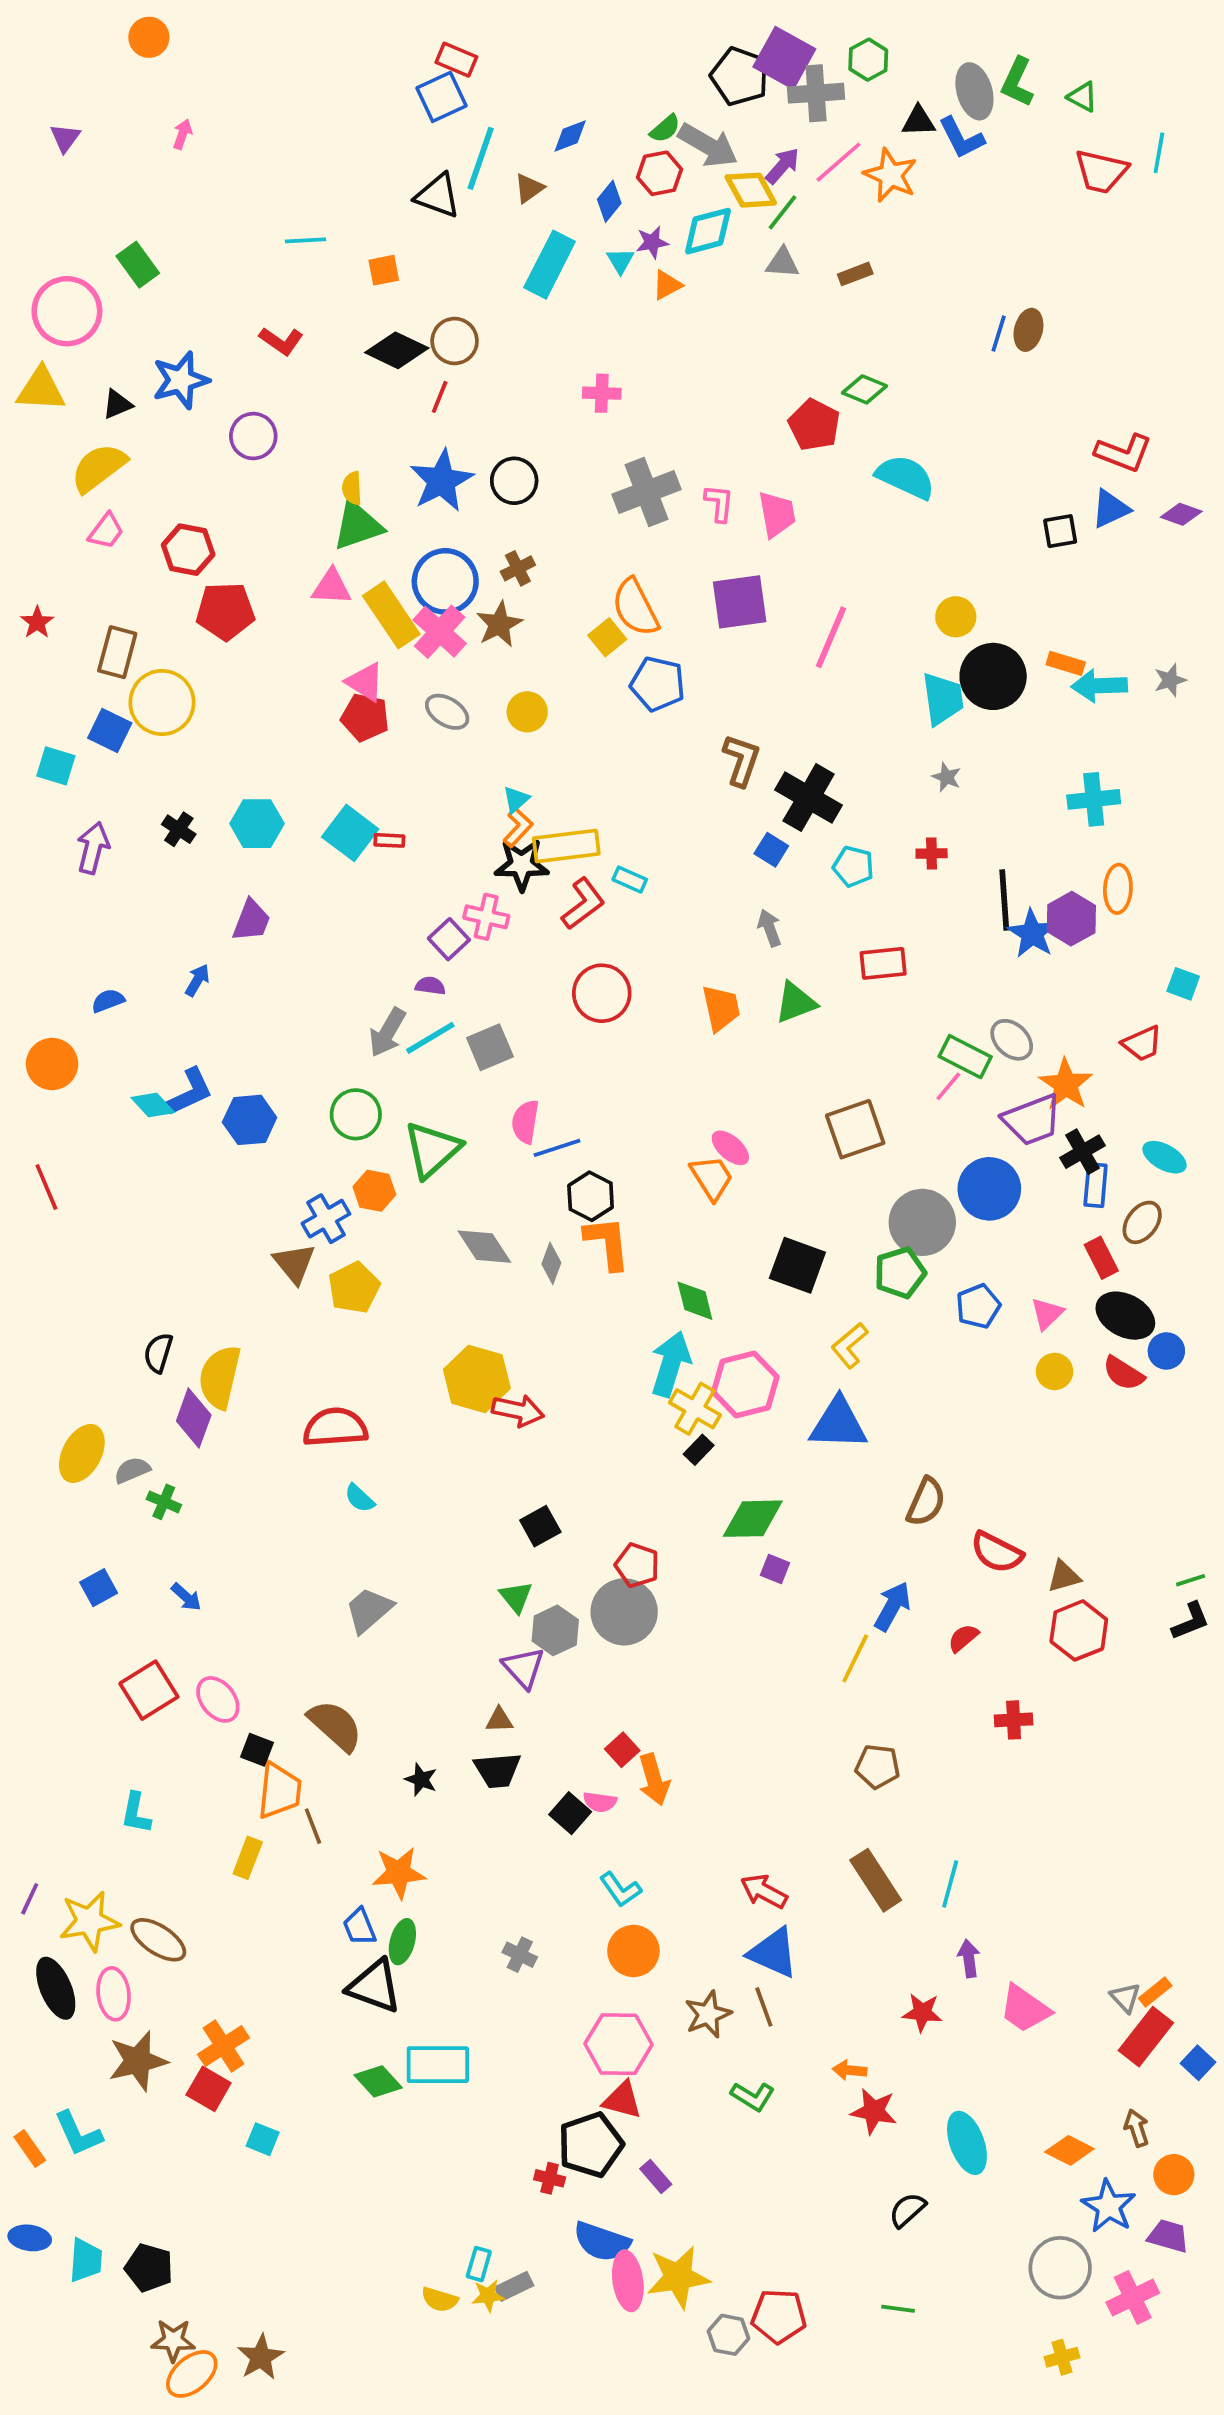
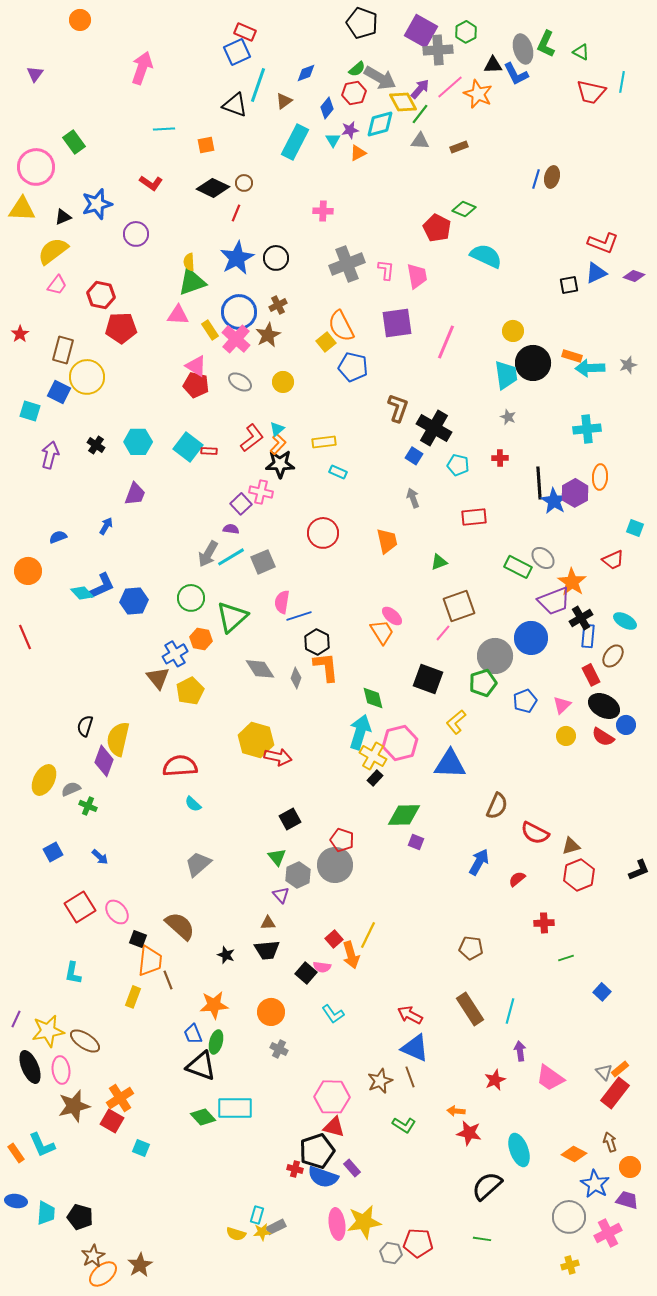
black pentagon: (740, 76) -> (362, 23), moved
pink arrow: (182, 134) -> (142, 68), moved, size x2.0
brown circle: (455, 341) -> (244, 183), size x0.7
yellow rectangle: (391, 615) -> (210, 330), size x0.6
yellow rectangle: (566, 846) -> (324, 442), moved, size x0.7
red L-shape: (583, 904) -> (252, 438), moved
green triangle: (796, 1003) -> (439, 562), moved, size x0.7
pink line: (948, 1086) -> (443, 633), moved
green line: (1191, 1580) -> (566, 958), moved
yellow line: (855, 1658) -> (368, 935), moved
purple triangle: (523, 1668) -> (281, 895), size x0.7
orange circle: (633, 1951) -> (271, 1012), moved
red star: (922, 2012) -> (495, 1080), turned -30
blue square: (1198, 2063) -> (602, 992), moved
black semicircle: (907, 2210) -> (487, 1186), size x1.5
blue semicircle: (602, 2242) -> (323, 1177), moved
brown star: (173, 2340) -> (93, 1256), turned -30

